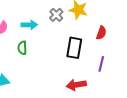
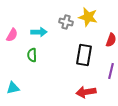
gray cross: (56, 15) -> (66, 22), turned -32

